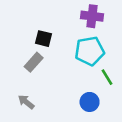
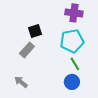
black square: (44, 39) -> (35, 31), turned -32
green line: (107, 77) -> (75, 64), moved

